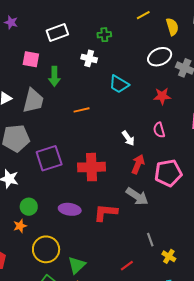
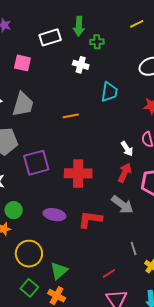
green arrow: (54, 76) -> (79, 26), moved
cyan trapezoid: (119, 84) -> (109, 92), turned -115
white arrow: (128, 138) -> (127, 149), moved

